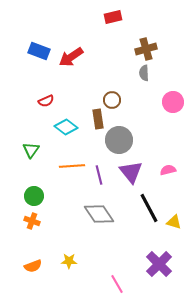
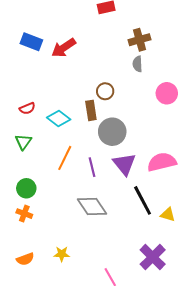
red semicircle: (46, 101) -> (27, 108), moved
orange line: (72, 166) -> (65, 158), turned -60
pink semicircle: (168, 170) -> (162, 162), size x1.8

